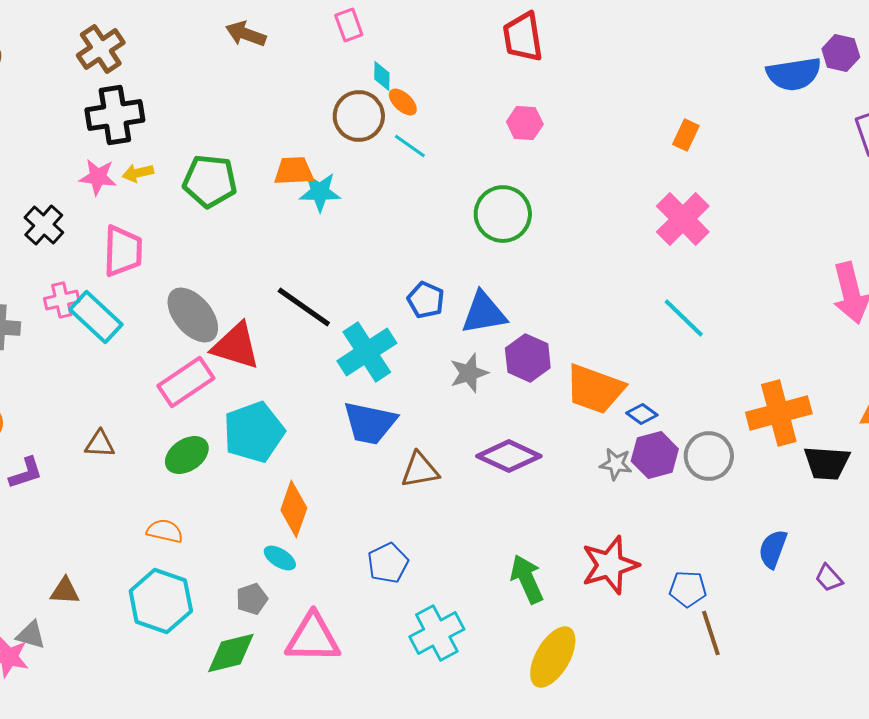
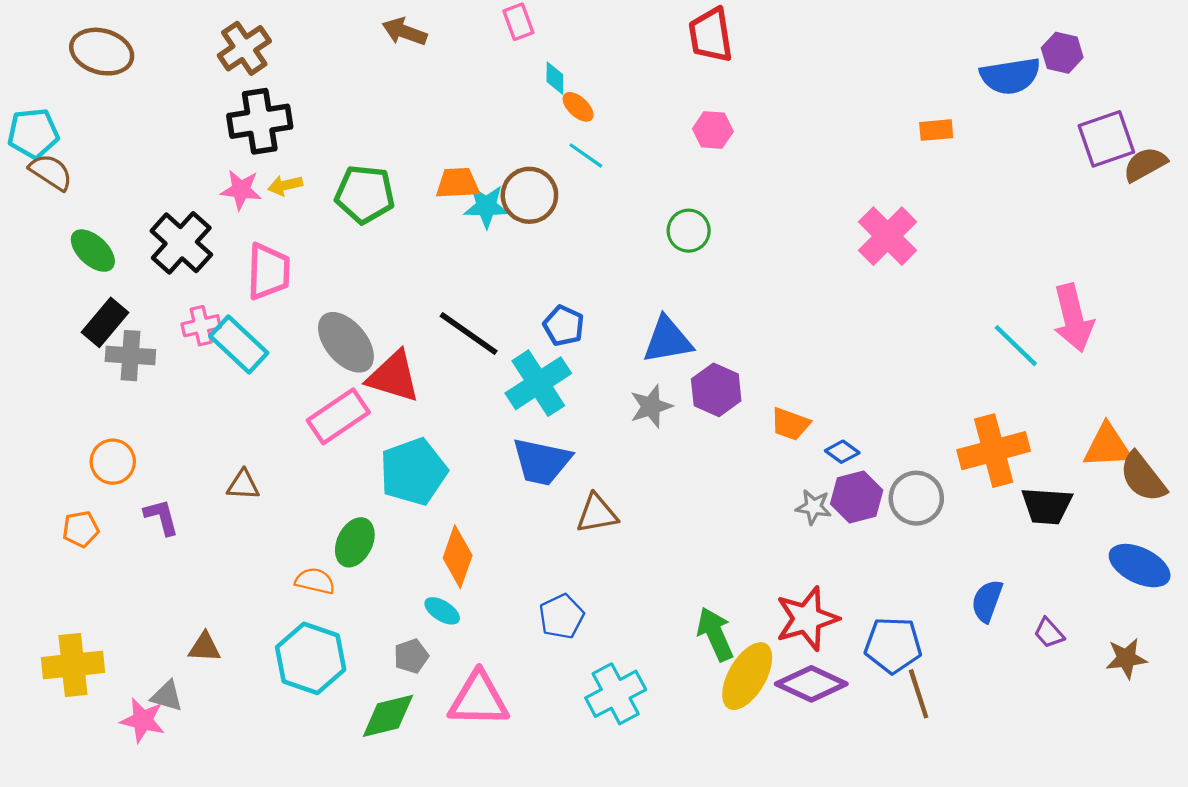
brown circle: (359, 116) -> (529, 195), moved
orange rectangle: (686, 135) -> (936, 130), moved, turned 60
green circle: (503, 214) -> (689, 231), size x0.7
black cross: (44, 225) -> (181, 243), size x1.4
blue pentagon: (426, 300) -> (564, 326), moved
cyan line: (684, 318) -> (1016, 346), moved
orange trapezoid: (595, 389) -> (790, 424), size x0.6
green ellipse: (187, 455) -> (355, 542), moved, turned -30
purple diamond: (509, 456) -> (811, 684), moved
purple L-shape: (26, 473) -> (161, 517), turned -87
blue pentagon: (688, 589) -> (893, 645), size x1.4
yellow ellipse: (553, 657) -> (747, 676), moved

